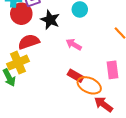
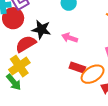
black star: (50, 20) -> (41, 29), moved
orange ellipse: (89, 85) -> (93, 74), turned -45

